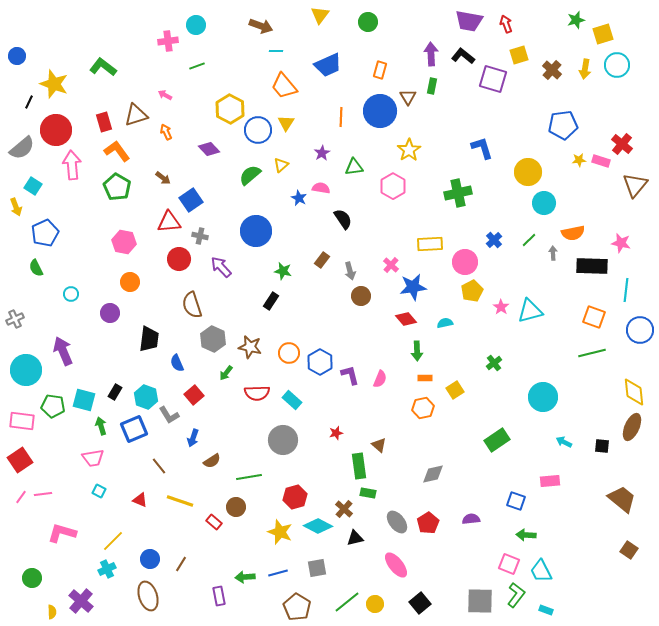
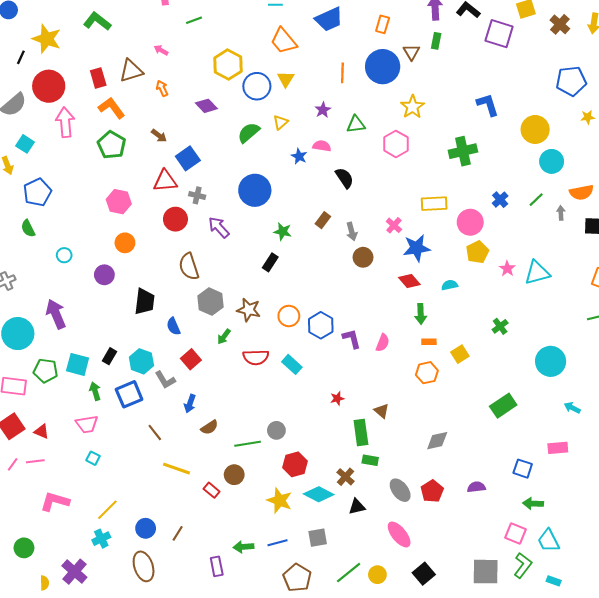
gray circle: (283, 440) -> (276, 430), moved, size x0.6
red triangle: (140, 500) -> (41, 431), moved

